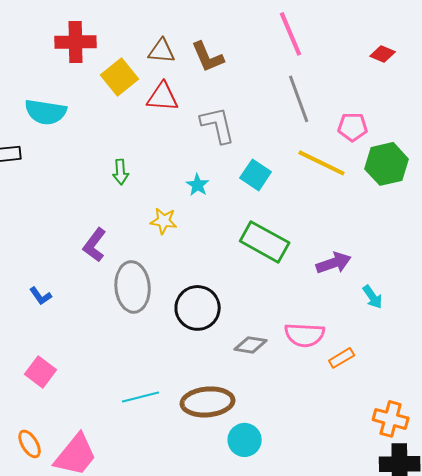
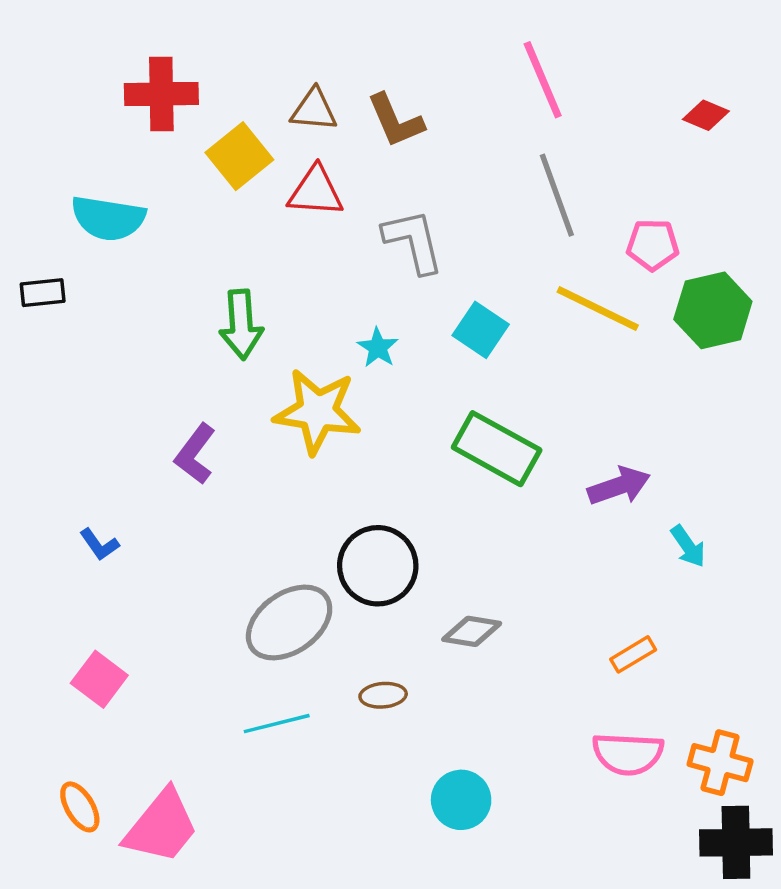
green arrow: (121, 172) -> (241, 325), size x1.5
yellow star: (164, 221) -> (317, 411), size x1.8
gray ellipse: (133, 287) -> (289, 623), moved, turned 60
pink semicircle: (305, 335) -> (628, 754), moved
brown ellipse: (208, 402) -> (383, 695), moved, size x0.5

